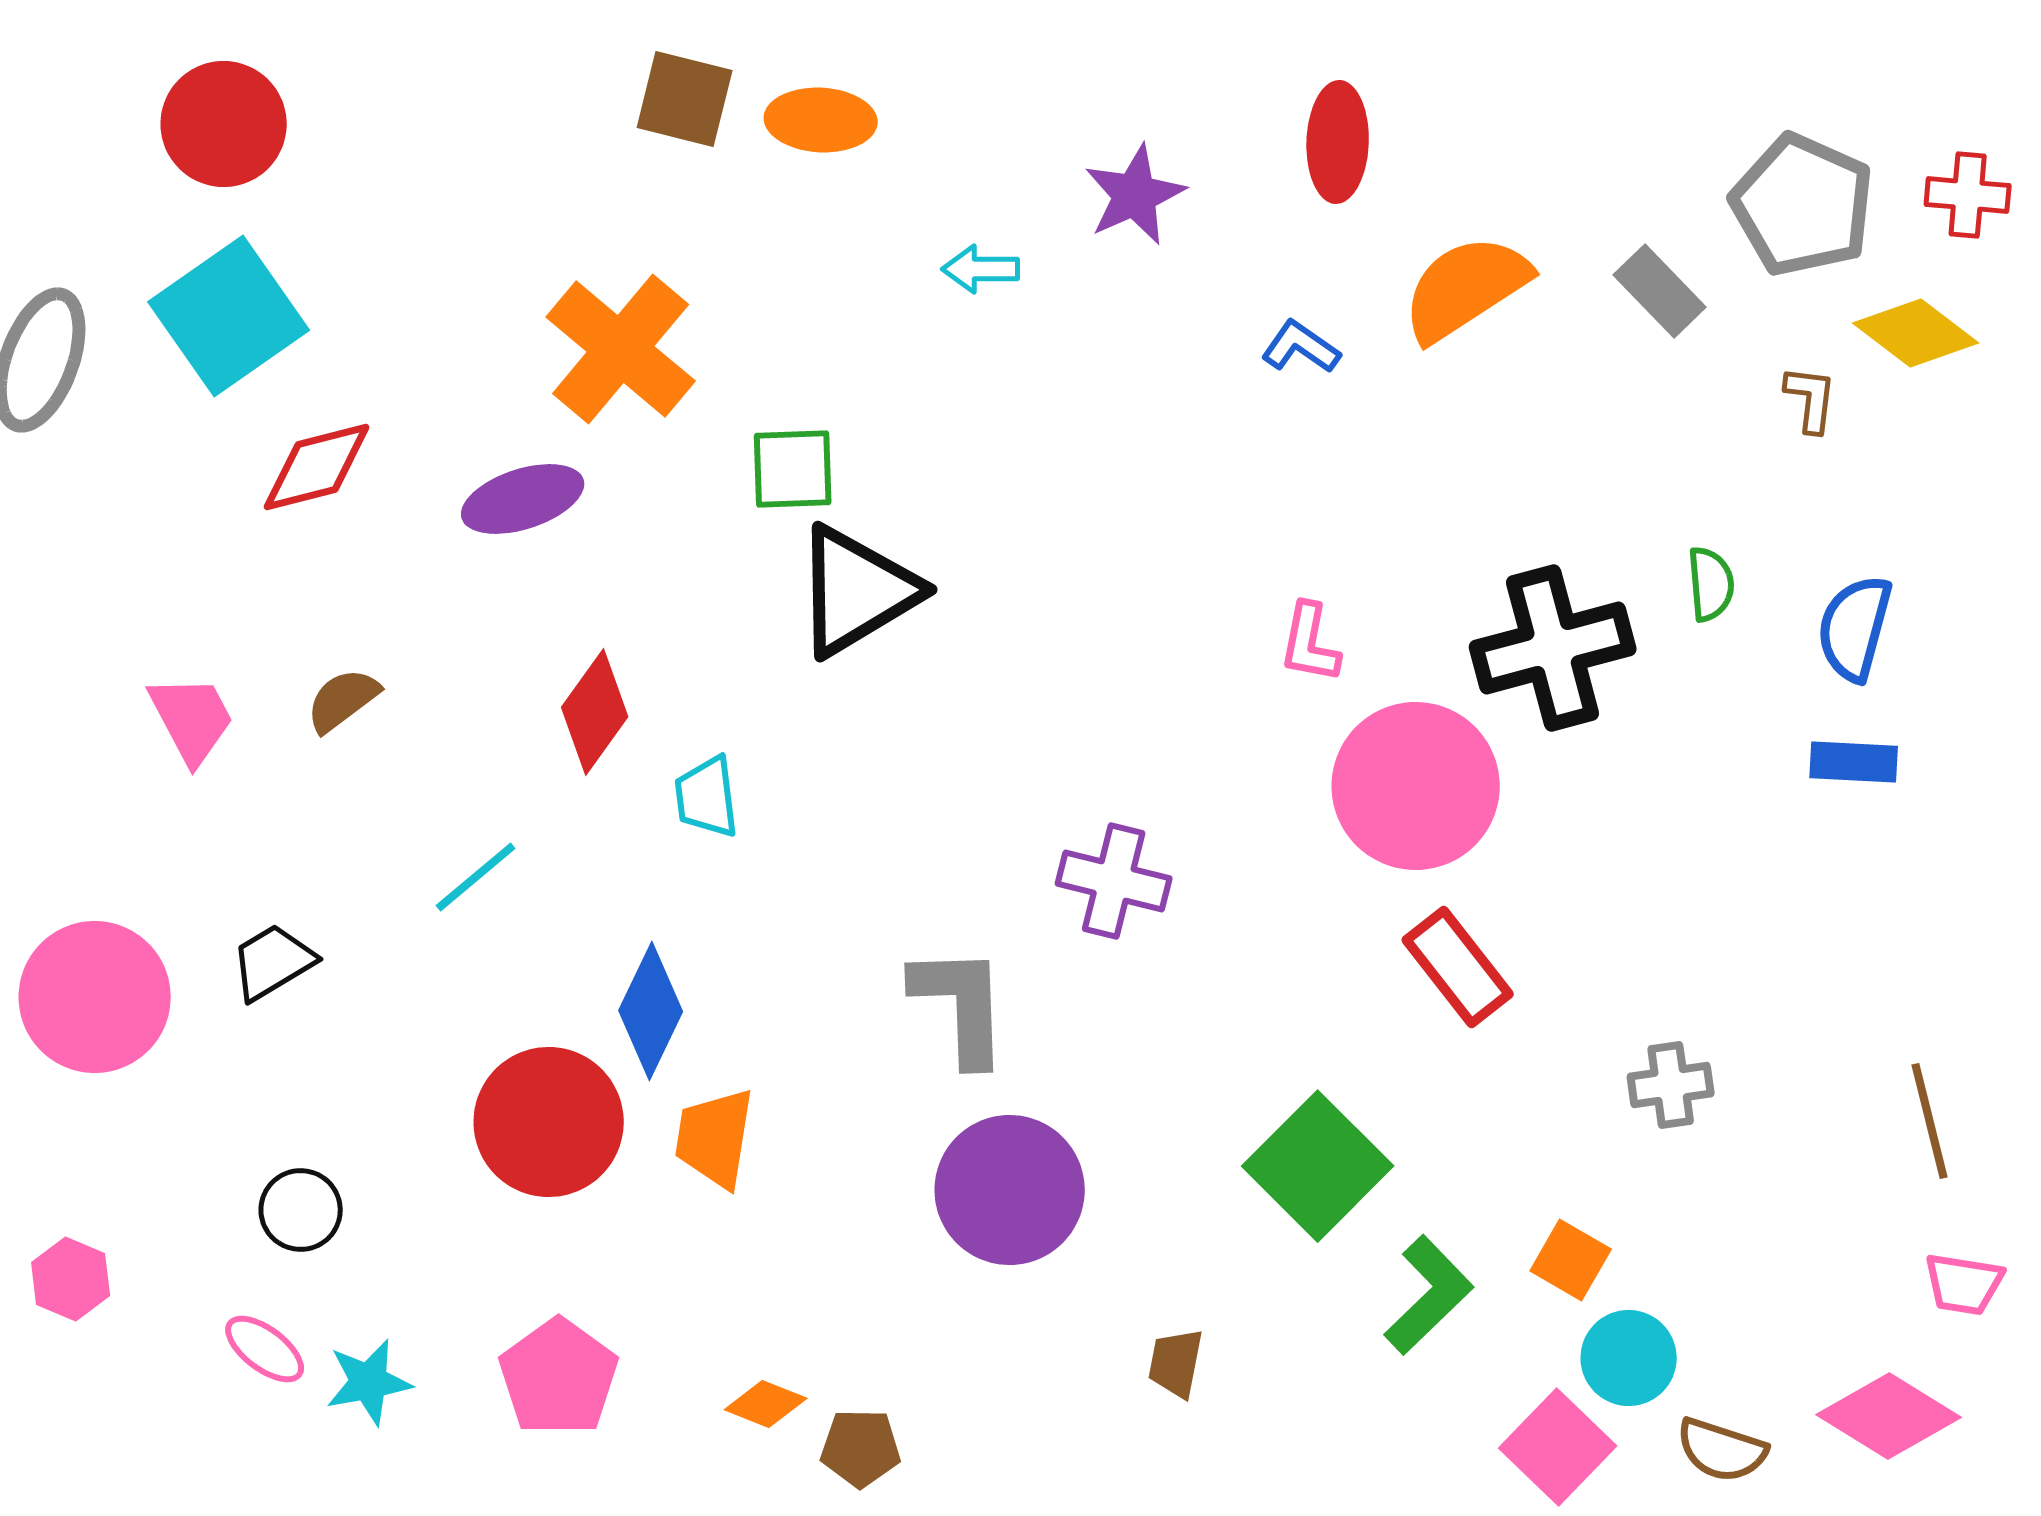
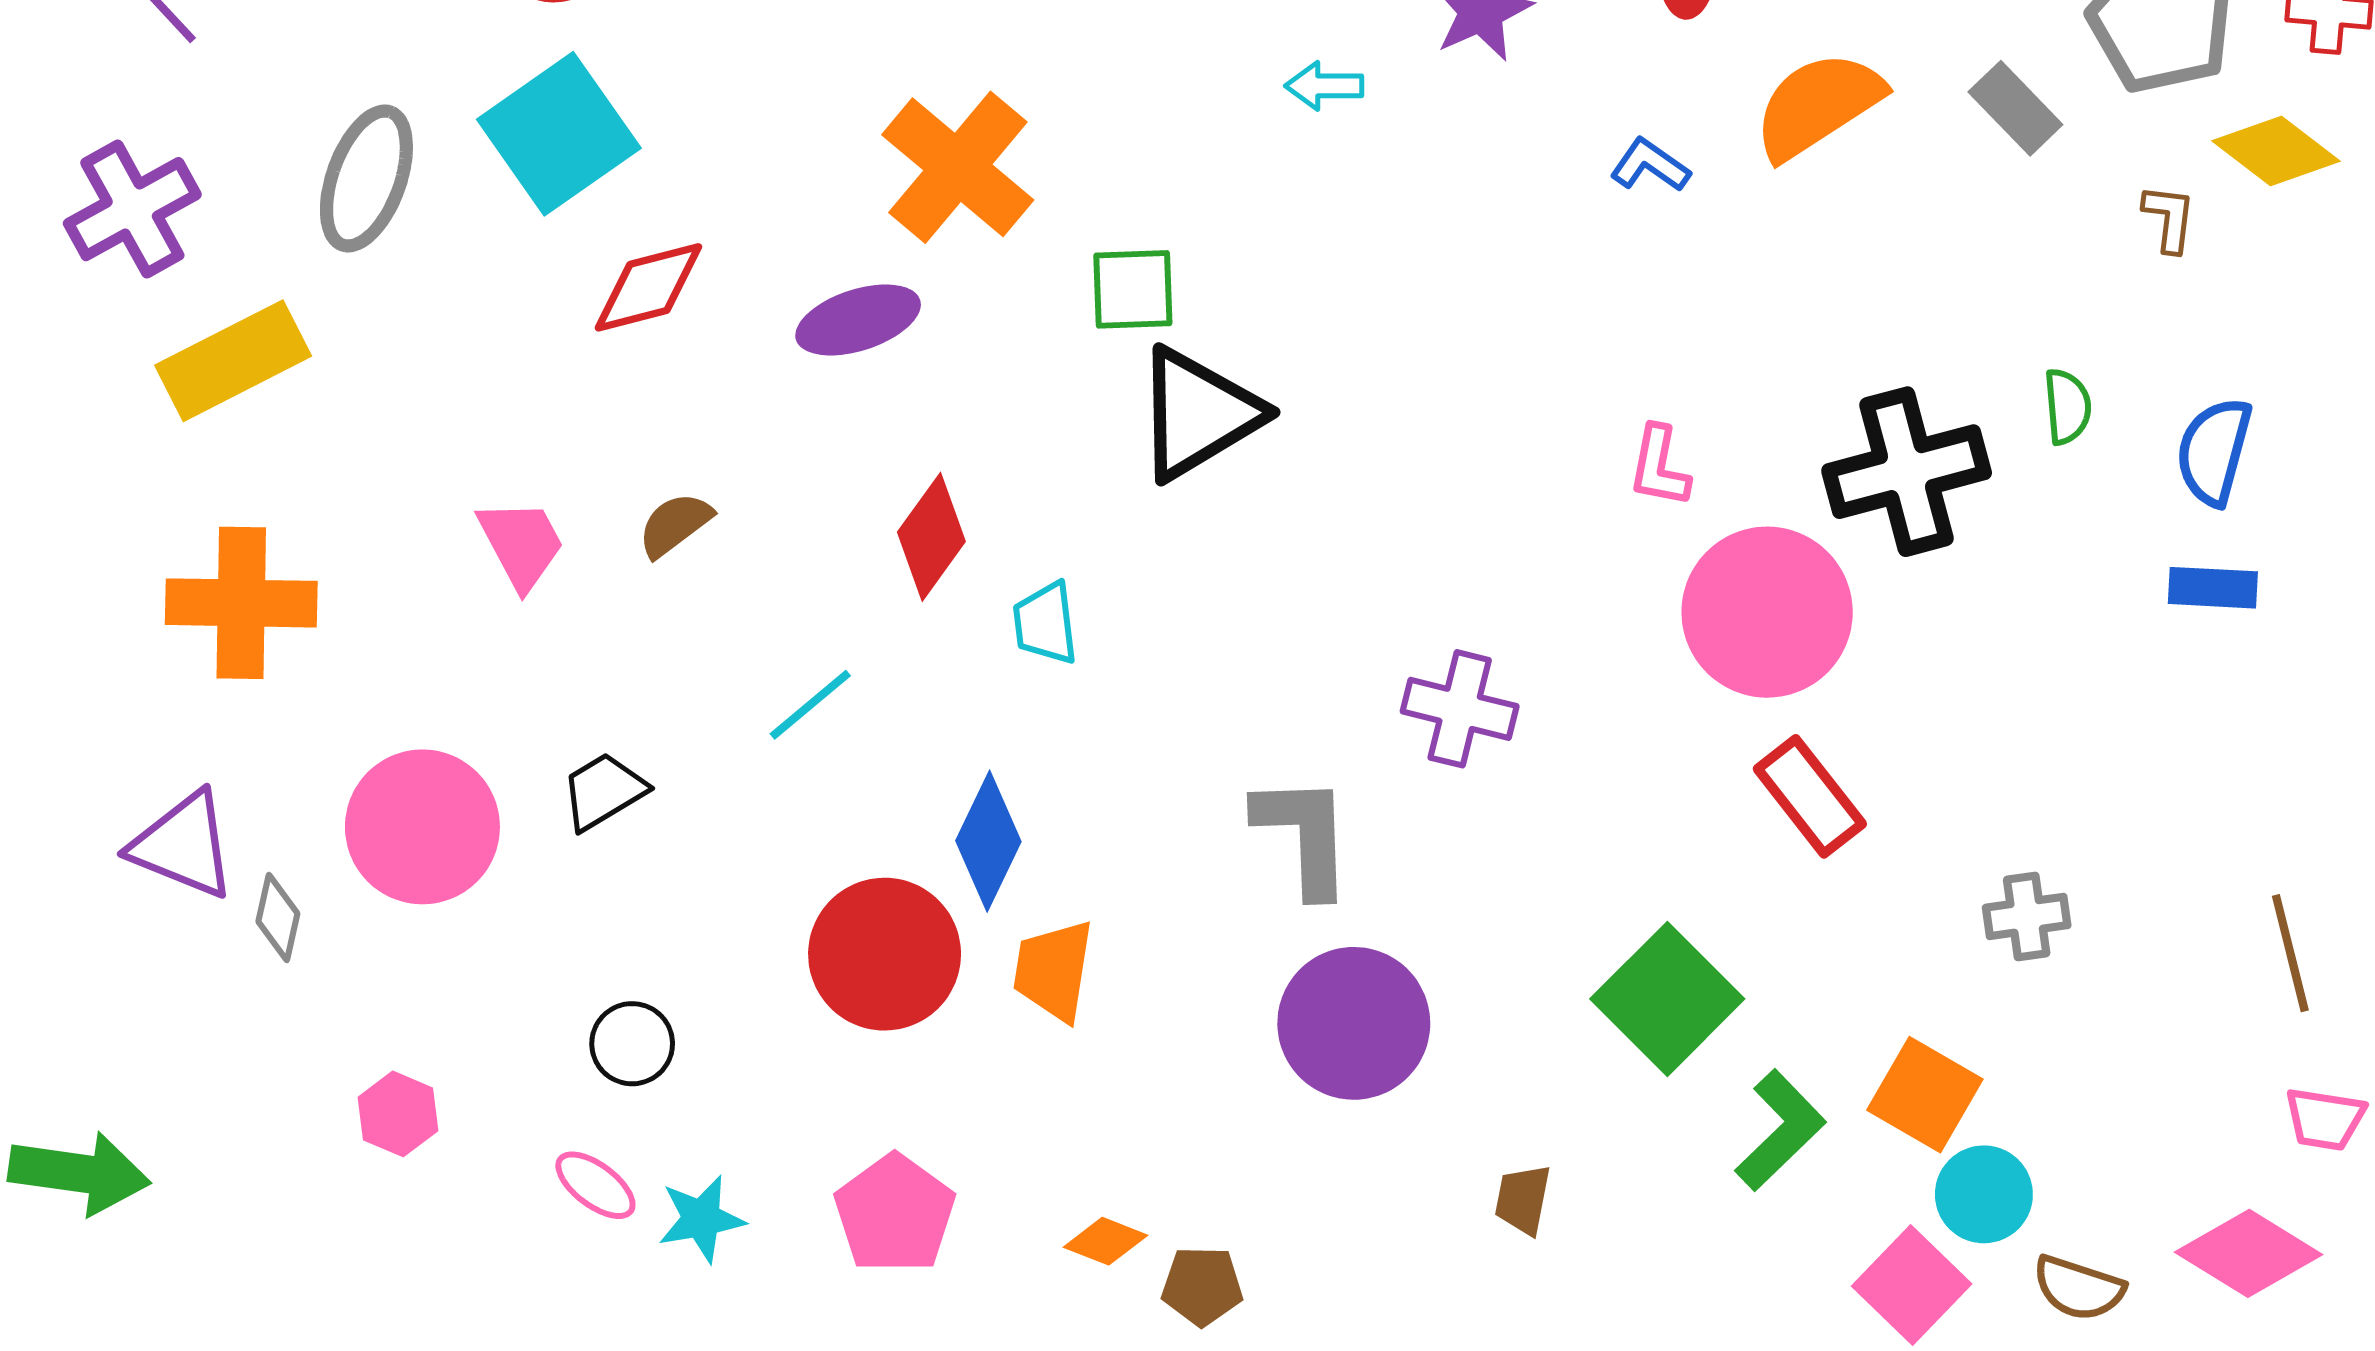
orange square: (1571, 1260) -> (1925, 1095), size x1.4

